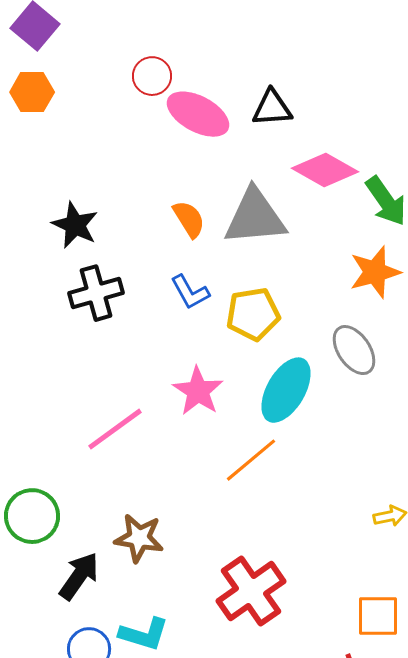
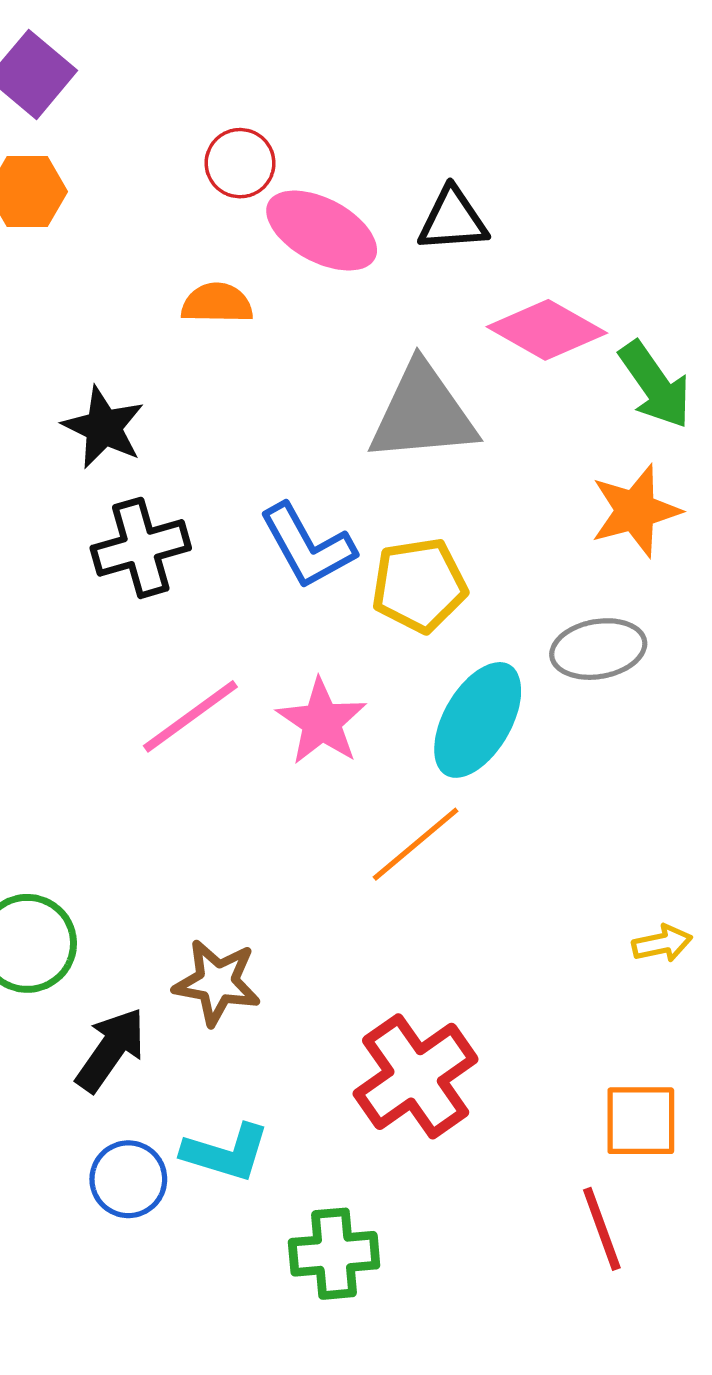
orange semicircle: (189, 219) -> (217, 303), moved, turned -57
blue L-shape: (190, 292) -> (307, 546), size x1.4
gray ellipse: (354, 350) -> (598, 649), turned -66
pink line: (115, 429) -> (190, 716), moved

